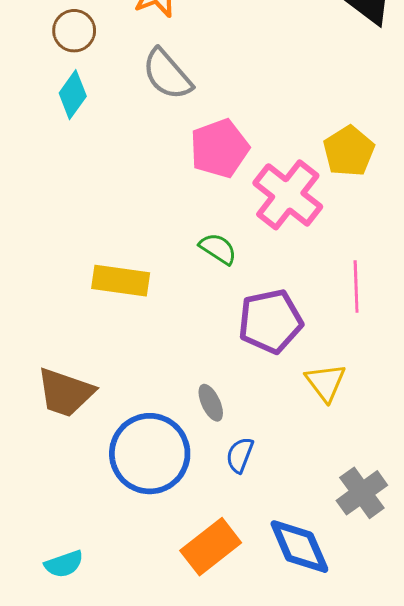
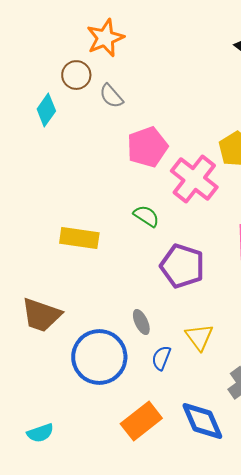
brown circle: (74, 31) -> (76, 75), moved
gray semicircle: (167, 74) -> (111, 96), size x0.7
purple pentagon: (270, 321) -> (182, 266), turned 30
yellow triangle: (326, 382) -> (199, 337), moved

